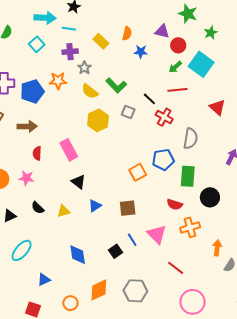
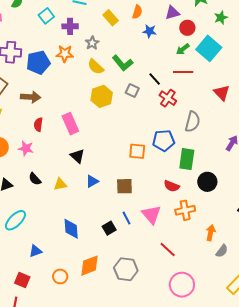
purple triangle: (162, 31) -> (172, 13), turned -35
purple cross: (70, 52) -> (70, 26), moved
orange square: (138, 172) -> (137, 151), turned 30

